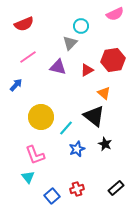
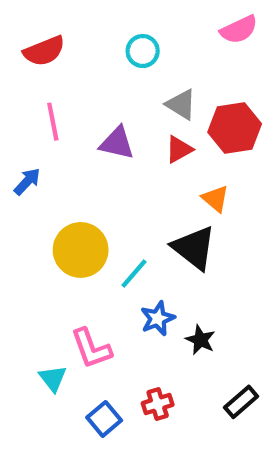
cyan circle: (81, 26) -> (143, 51), moved
gray triangle: (70, 43) -> (181, 104), moved, turned -42
pink line: (28, 57) -> (53, 122), turned -66
black star: (105, 144) -> (200, 340), moved
pink L-shape: (35, 155) -> (91, 348), moved

